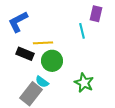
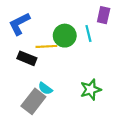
green circle: (52, 61) -> (65, 36), moved
green star: (84, 83) -> (91, 90), turned 30

